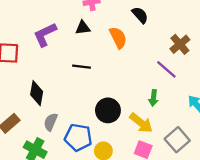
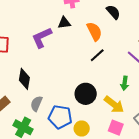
purple L-shape: (45, 35) -> (42, 38), moved
black line: (82, 67) -> (97, 55), moved, turned -49

